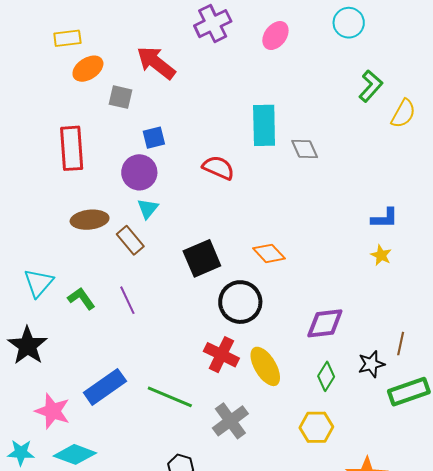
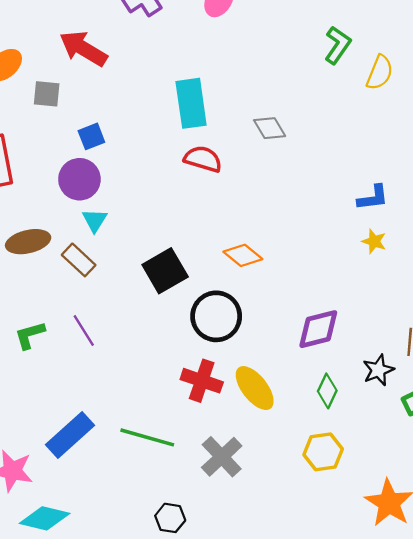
cyan rectangle: (264, 125) -> (191, 103), moved
red semicircle: (218, 168) -> (203, 159), moved
green L-shape: (81, 299) -> (30, 335), turned -64

